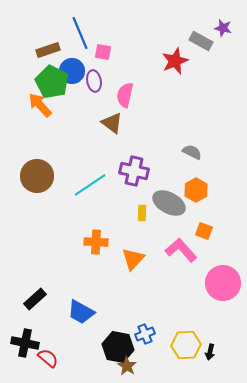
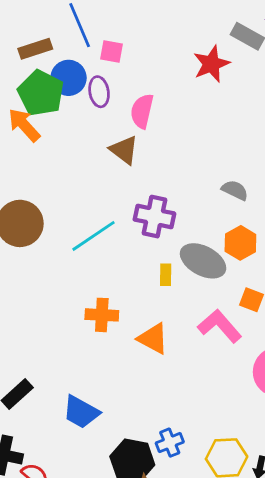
orange triangle: (133, 259) -> (153, 339), turned -45

